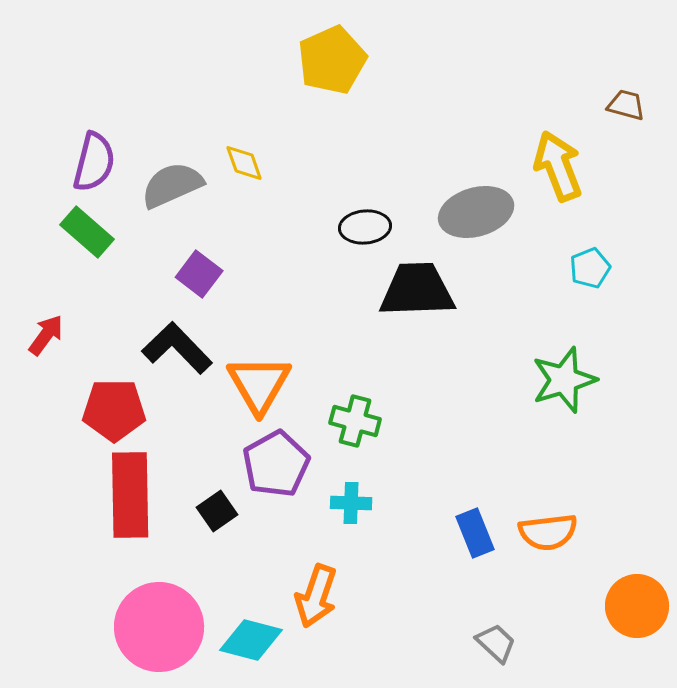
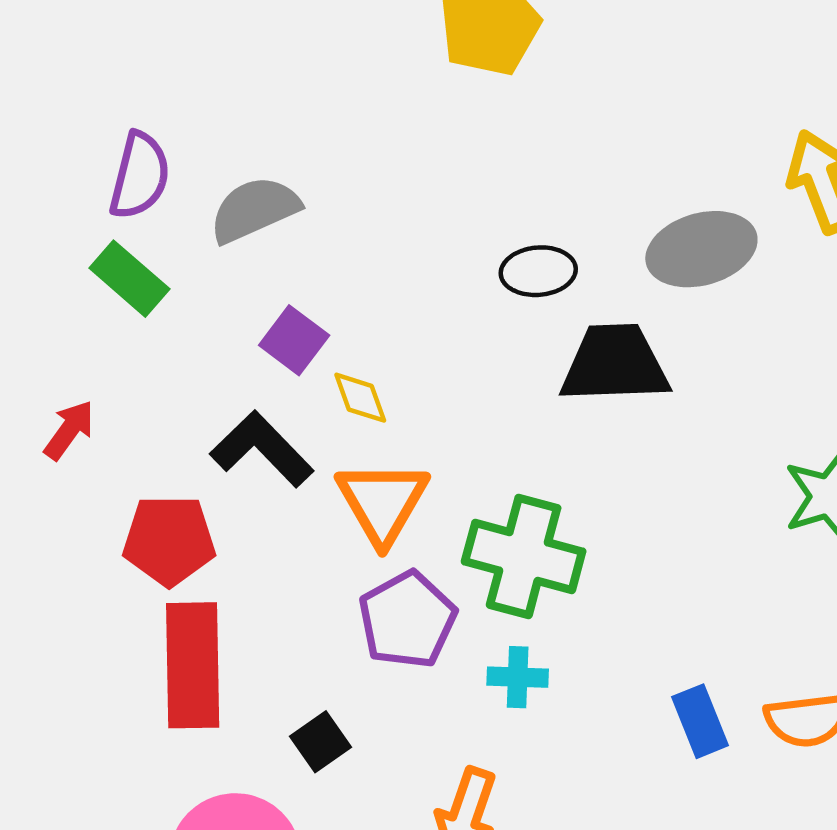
yellow diamond: (244, 163) -> (360, 398), moved
green cross: (355, 421) -> (524, 557), size x1.6
black square: (217, 511) -> (321, 742), moved

